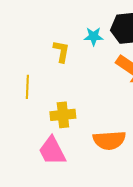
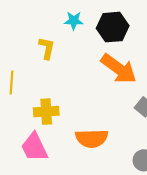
cyan star: (94, 36) -> (74, 21), moved

